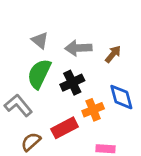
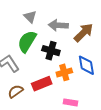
brown arrow: (113, 54) -> (84, 33), size x1.5
black cross: (72, 83) -> (51, 51), turned 36

